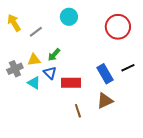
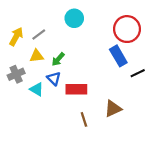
yellow arrow: (14, 23) -> (16, 37), moved, turned 60
yellow triangle: (34, 60) -> (37, 56), moved
blue rectangle: (105, 74) -> (118, 56), moved

